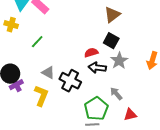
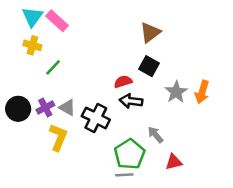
yellow cross: (11, 25) -> (32, 45), moved
gray star: (119, 61) -> (176, 92), moved
purple cross: (16, 85) -> (45, 108), moved

